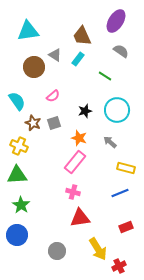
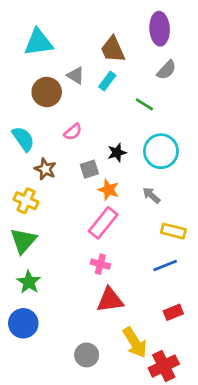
purple ellipse: (116, 21) -> (160, 29), turned -35
gray semicircle: (121, 51) -> (166, 70), turned 98
gray square: (54, 123) -> (89, 169), moved
green triangle: (17, 175) -> (23, 241), turned -45
gray circle: (57, 251) -> (87, 355), moved
red cross: (119, 266) -> (164, 366), size x1.5

